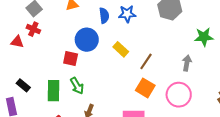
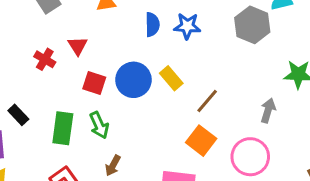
red cross: (33, 29) -> (45, 59), moved
blue circle: (87, 40) -> (133, 80), moved
red triangle: (17, 42) -> (78, 46), moved, turned 40

